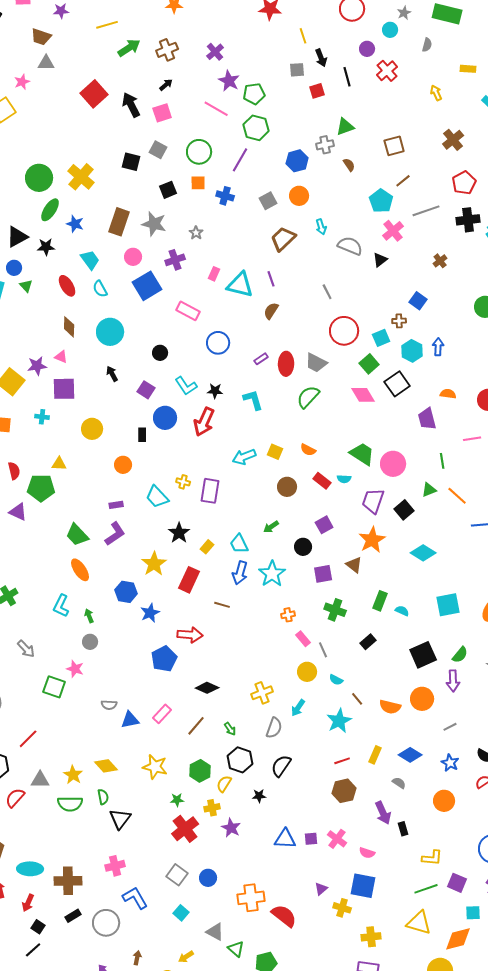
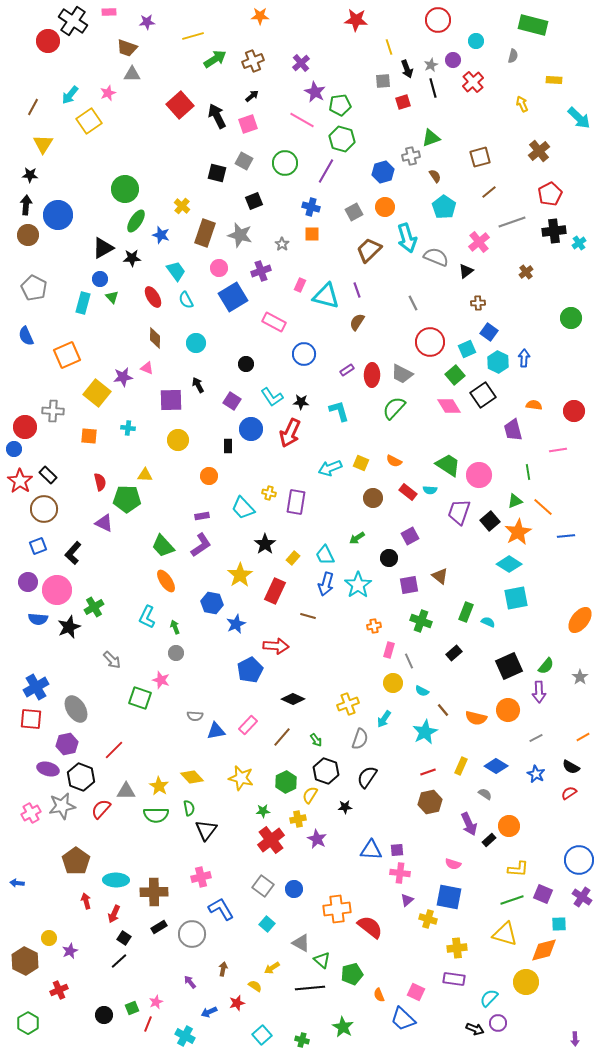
gray star: (404, 13) -> (431, 65), moved
yellow cross: (81, 177) -> (182, 206), moved, size x0.6
orange square: (198, 183) -> (312, 234), moved
cyan pentagon: (381, 201) -> (444, 207), moved
cyan arrow: (321, 227) -> (407, 238), size x1.8
blue square: (418, 301) -> (489, 332), moved
brown cross: (399, 321) -> (478, 303), moved
cyan circle: (110, 332) -> (196, 343), size x0.7
purple square: (64, 389) -> (171, 400), moved
orange star: (372, 540) -> (518, 532), moved
cyan square: (448, 605) -> (516, 598), moved
pink rectangle: (303, 639) -> (389, 650), turned 56
orange circle: (444, 801) -> (509, 826), moved
black rectangle: (403, 829) -> (489, 840), turned 64
pink cross: (337, 839) -> (400, 873), moved, turned -30

